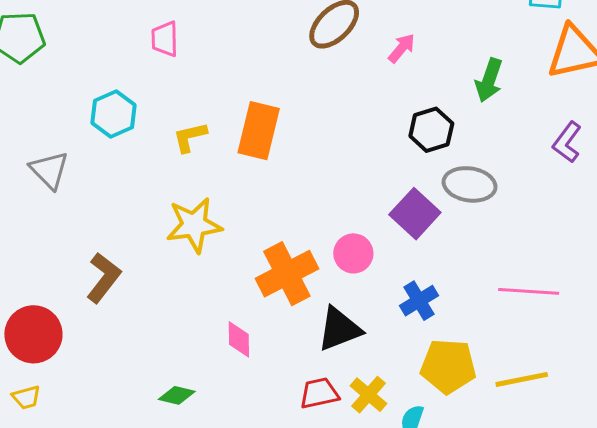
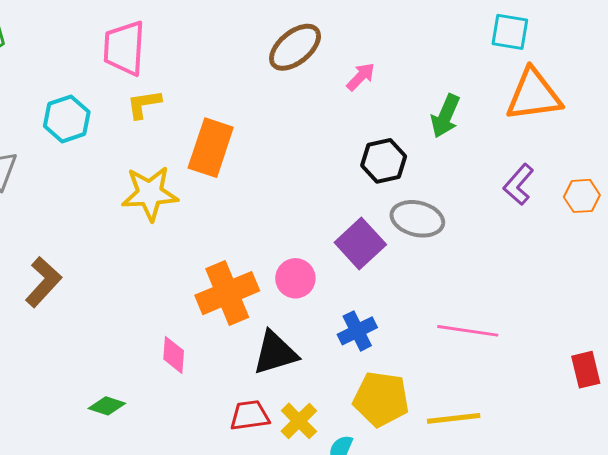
pink trapezoid: (165, 39) -> (124, 48), size x1.5
yellow L-shape: (190, 137) -> (144, 104), moved
yellow star: (194, 225) -> (150, 193), moved

